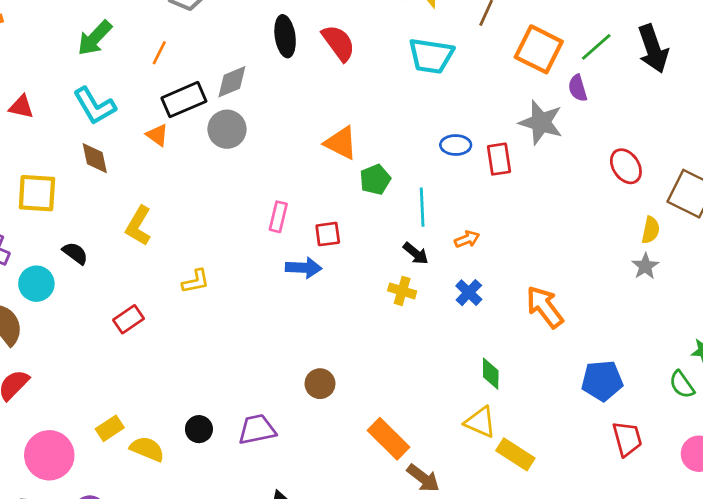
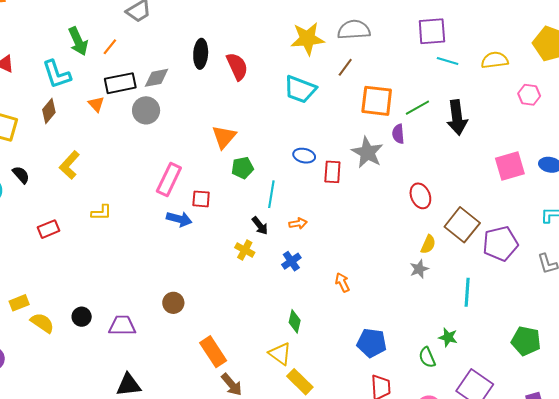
green arrow: (95, 38) -> (78, 41), moved, turned -80
orange square: (539, 49) -> (377, 101), turned -32
orange triangle: (341, 143) -> (224, 137), turned 32
brown diamond: (95, 158) -> (49, 111), turned 40
pink rectangle: (278, 217) -> (169, 179), size x1.5
orange arrow: (545, 307) -> (342, 282), size x0.6

